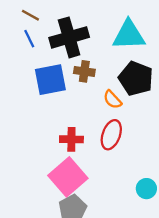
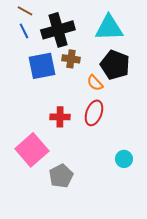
pink square: (68, 177) -> (32, 150), moved

